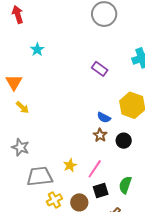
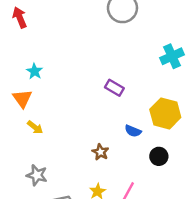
cyan star: (37, 50) -> (35, 71), moved
purple rectangle: (100, 69) -> (114, 88), moved
brown star: (100, 135) -> (100, 152), moved

